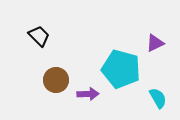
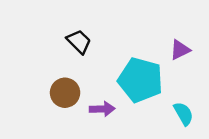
black trapezoid: (39, 36) -> (79, 42), moved

